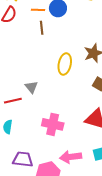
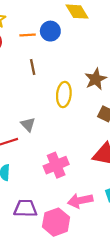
brown line: (42, 28) -> (33, 67), moved
pink cross: (53, 124) -> (56, 165), turned -30

